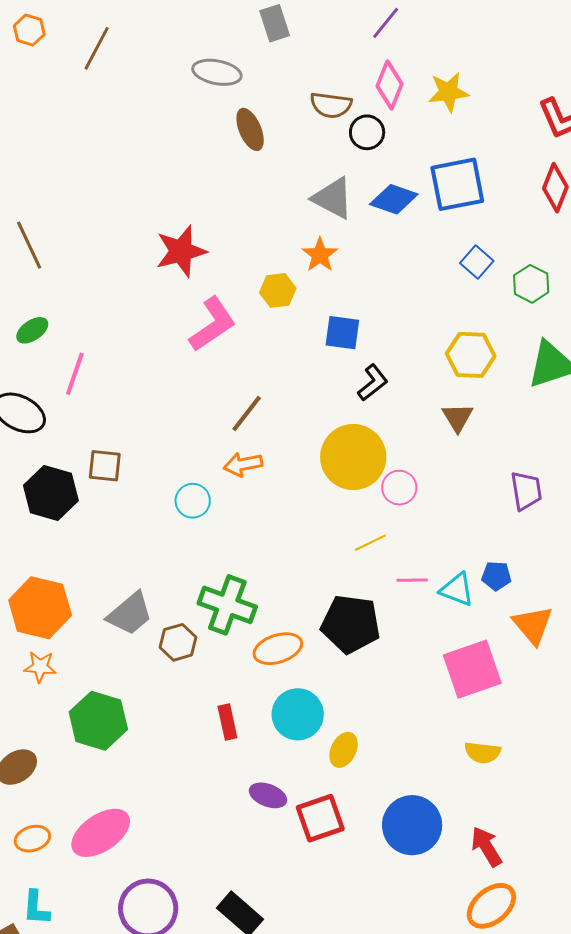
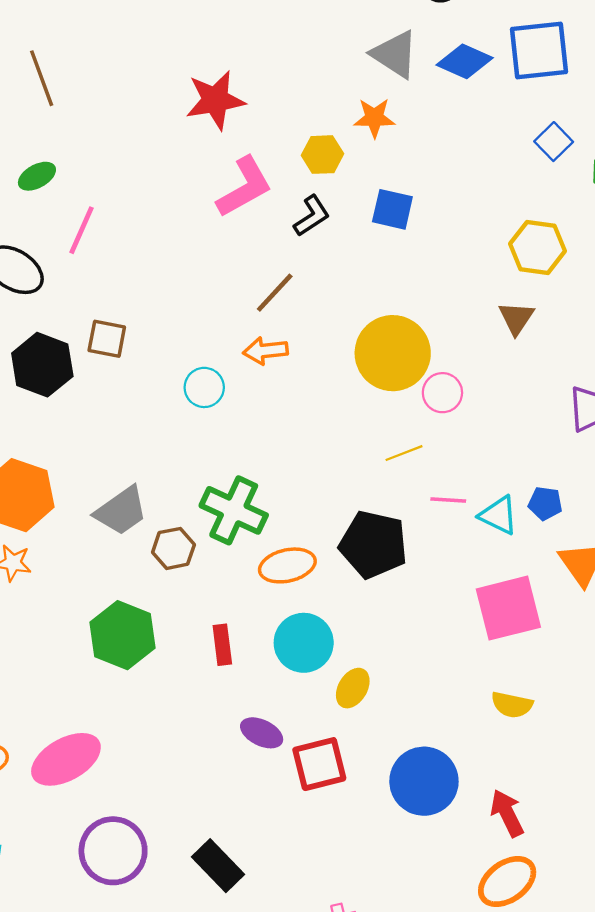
orange star: (320, 255) -> (374, 118), turned 30
black L-shape: (373, 383) -> (312, 216), moved
green hexagon: (98, 721) -> (123, 635), moved

